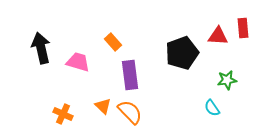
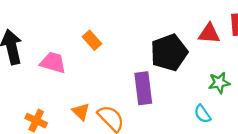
purple rectangle: (130, 75) -> (143, 88), moved

